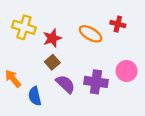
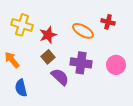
orange arrow: (13, 79) -> (12, 60), moved
purple cross: (96, 82) -> (81, 63), moved
blue semicircle: (35, 96) -> (21, 88), moved

